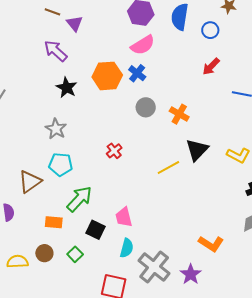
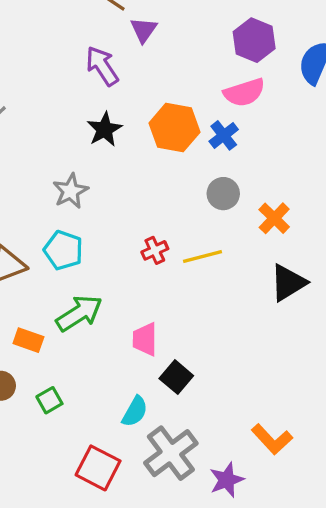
yellow line: (168, 167) -> (202, 256), moved
pink trapezoid: (124, 217) -> (145, 339), moved
black square: (95, 230) -> (176, 377), moved

